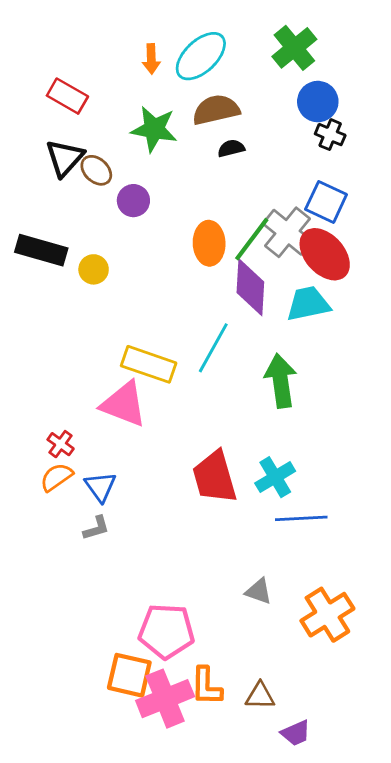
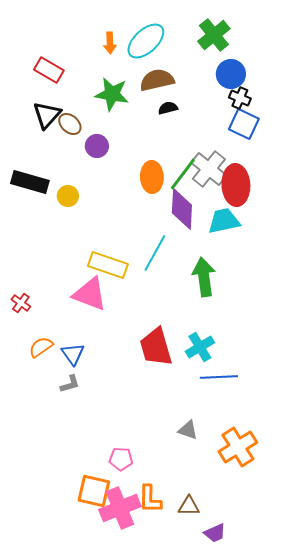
blue square: (326, 202) -> (244, 124), moved
red ellipse: (325, 254) -> (236, 185), turned 39
red cross: (61, 444) -> (21, 303), moved
pink pentagon: (166, 631) -> (121, 459), size x0.6

